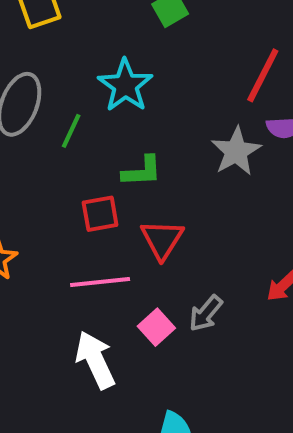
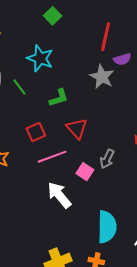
green line: (71, 131) -> (19, 87), turned -48
red square: (100, 214) -> (36, 132), moved

